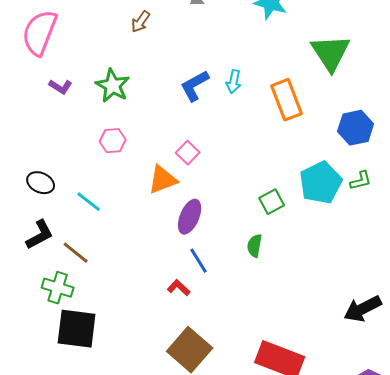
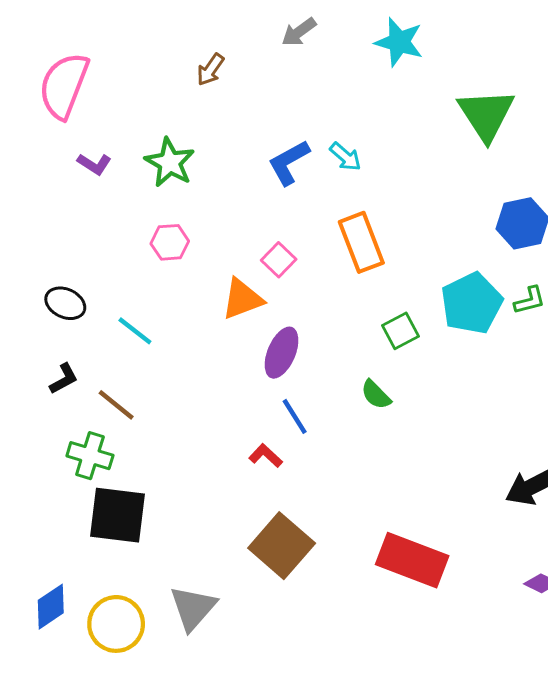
cyan arrow: (234, 82) -> (345, 157), turned -60
orange rectangle: (287, 100) -> (361, 242), moved
black L-shape: (40, 235) -> (64, 379), size x0.7
green semicircle: (255, 246) -> (376, 395), turned -55

